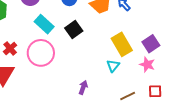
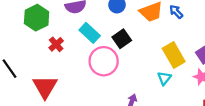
red cross: (10, 48) -> (56, 44), moved
pink circle: (41, 53) -> (104, 61), moved

